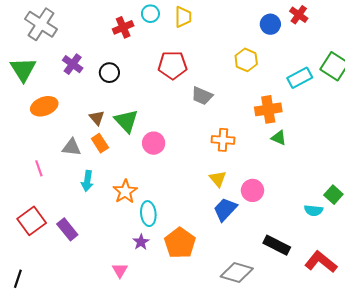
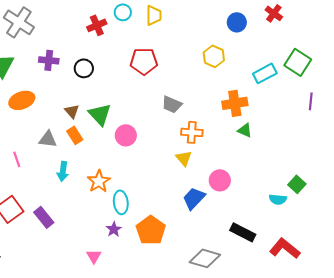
red cross: (299, 15) -> (274, 13), moved
purple cross: (73, 64) -> (49, 60), turned -30
gray trapezoid: (202, 96) -> (172, 104), moved
yellow triangle: (218, 179) -> (184, 158), moved

